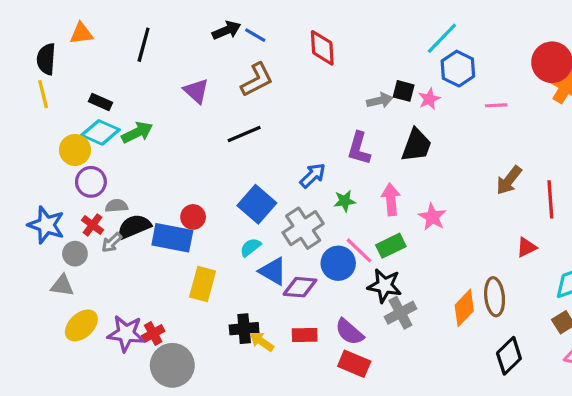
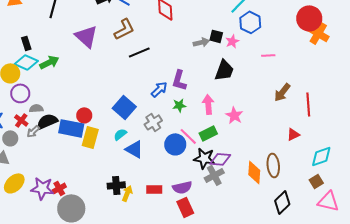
purple triangle: (196, 91) -> (86, 36), size x1.4
black rectangle: (101, 102) -> (26, 43), turned 48
pink line: (496, 105) -> (268, 55), moved
black line: (244, 134) -> (139, 52), moved
purple L-shape: (359, 148) -> (179, 80), moved
gray cross: (303, 228) -> (153, 122), size x0.7
yellow rectangle: (203, 284) -> (90, 137), moved
purple diamond: (300, 287) -> (220, 159), moved
orange diamond: (464, 308) -> (254, 172), turned -40
purple semicircle: (349, 332) -> (182, 187), turned -54
yellow arrow: (262, 341) -> (127, 193), turned 77
red rectangle: (354, 364) -> (185, 207), turned 42

